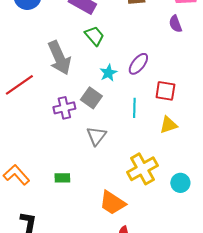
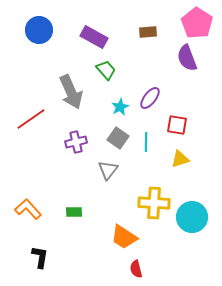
purple semicircle: (175, 24) -> (187, 58), size x1.5
gray square: (91, 98) -> (118, 138), moved
yellow cross: (142, 169) -> (154, 203), turned 32
cyan circle: (180, 183) -> (192, 217), size x1.6

